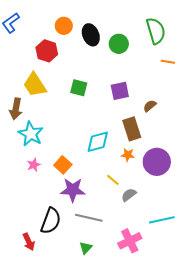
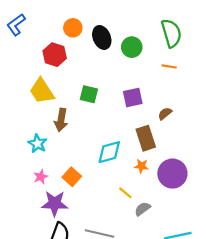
orange line: (168, 62) -> (169, 66), moved
brown arrow: (16, 109) -> (61, 120), moved
cyan star: (31, 134) -> (37, 144), size x0.7
purple star: (73, 190) -> (55, 204), moved

